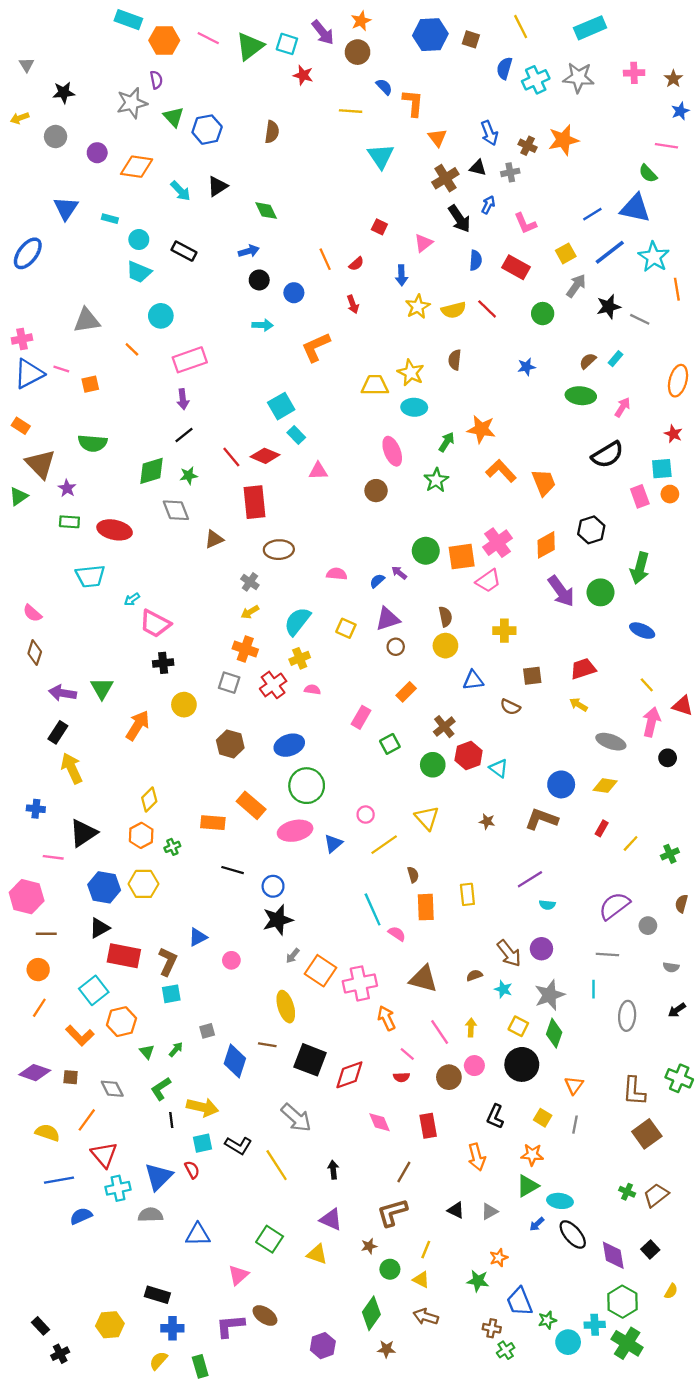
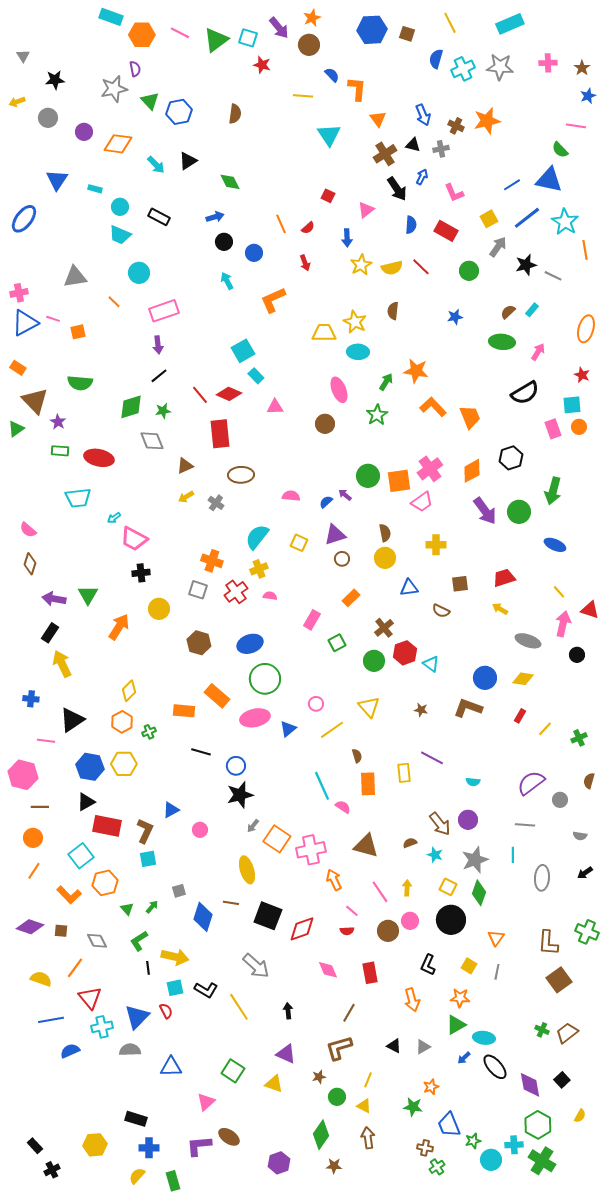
cyan arrow: (263, 325) -> (227, 281), turned -120
yellow arrow: (250, 612) -> (186, 497), moved
purple line: (530, 879) -> (432, 758), moved, turned 60
brown arrow: (426, 1317) -> (368, 1138), turned 65

